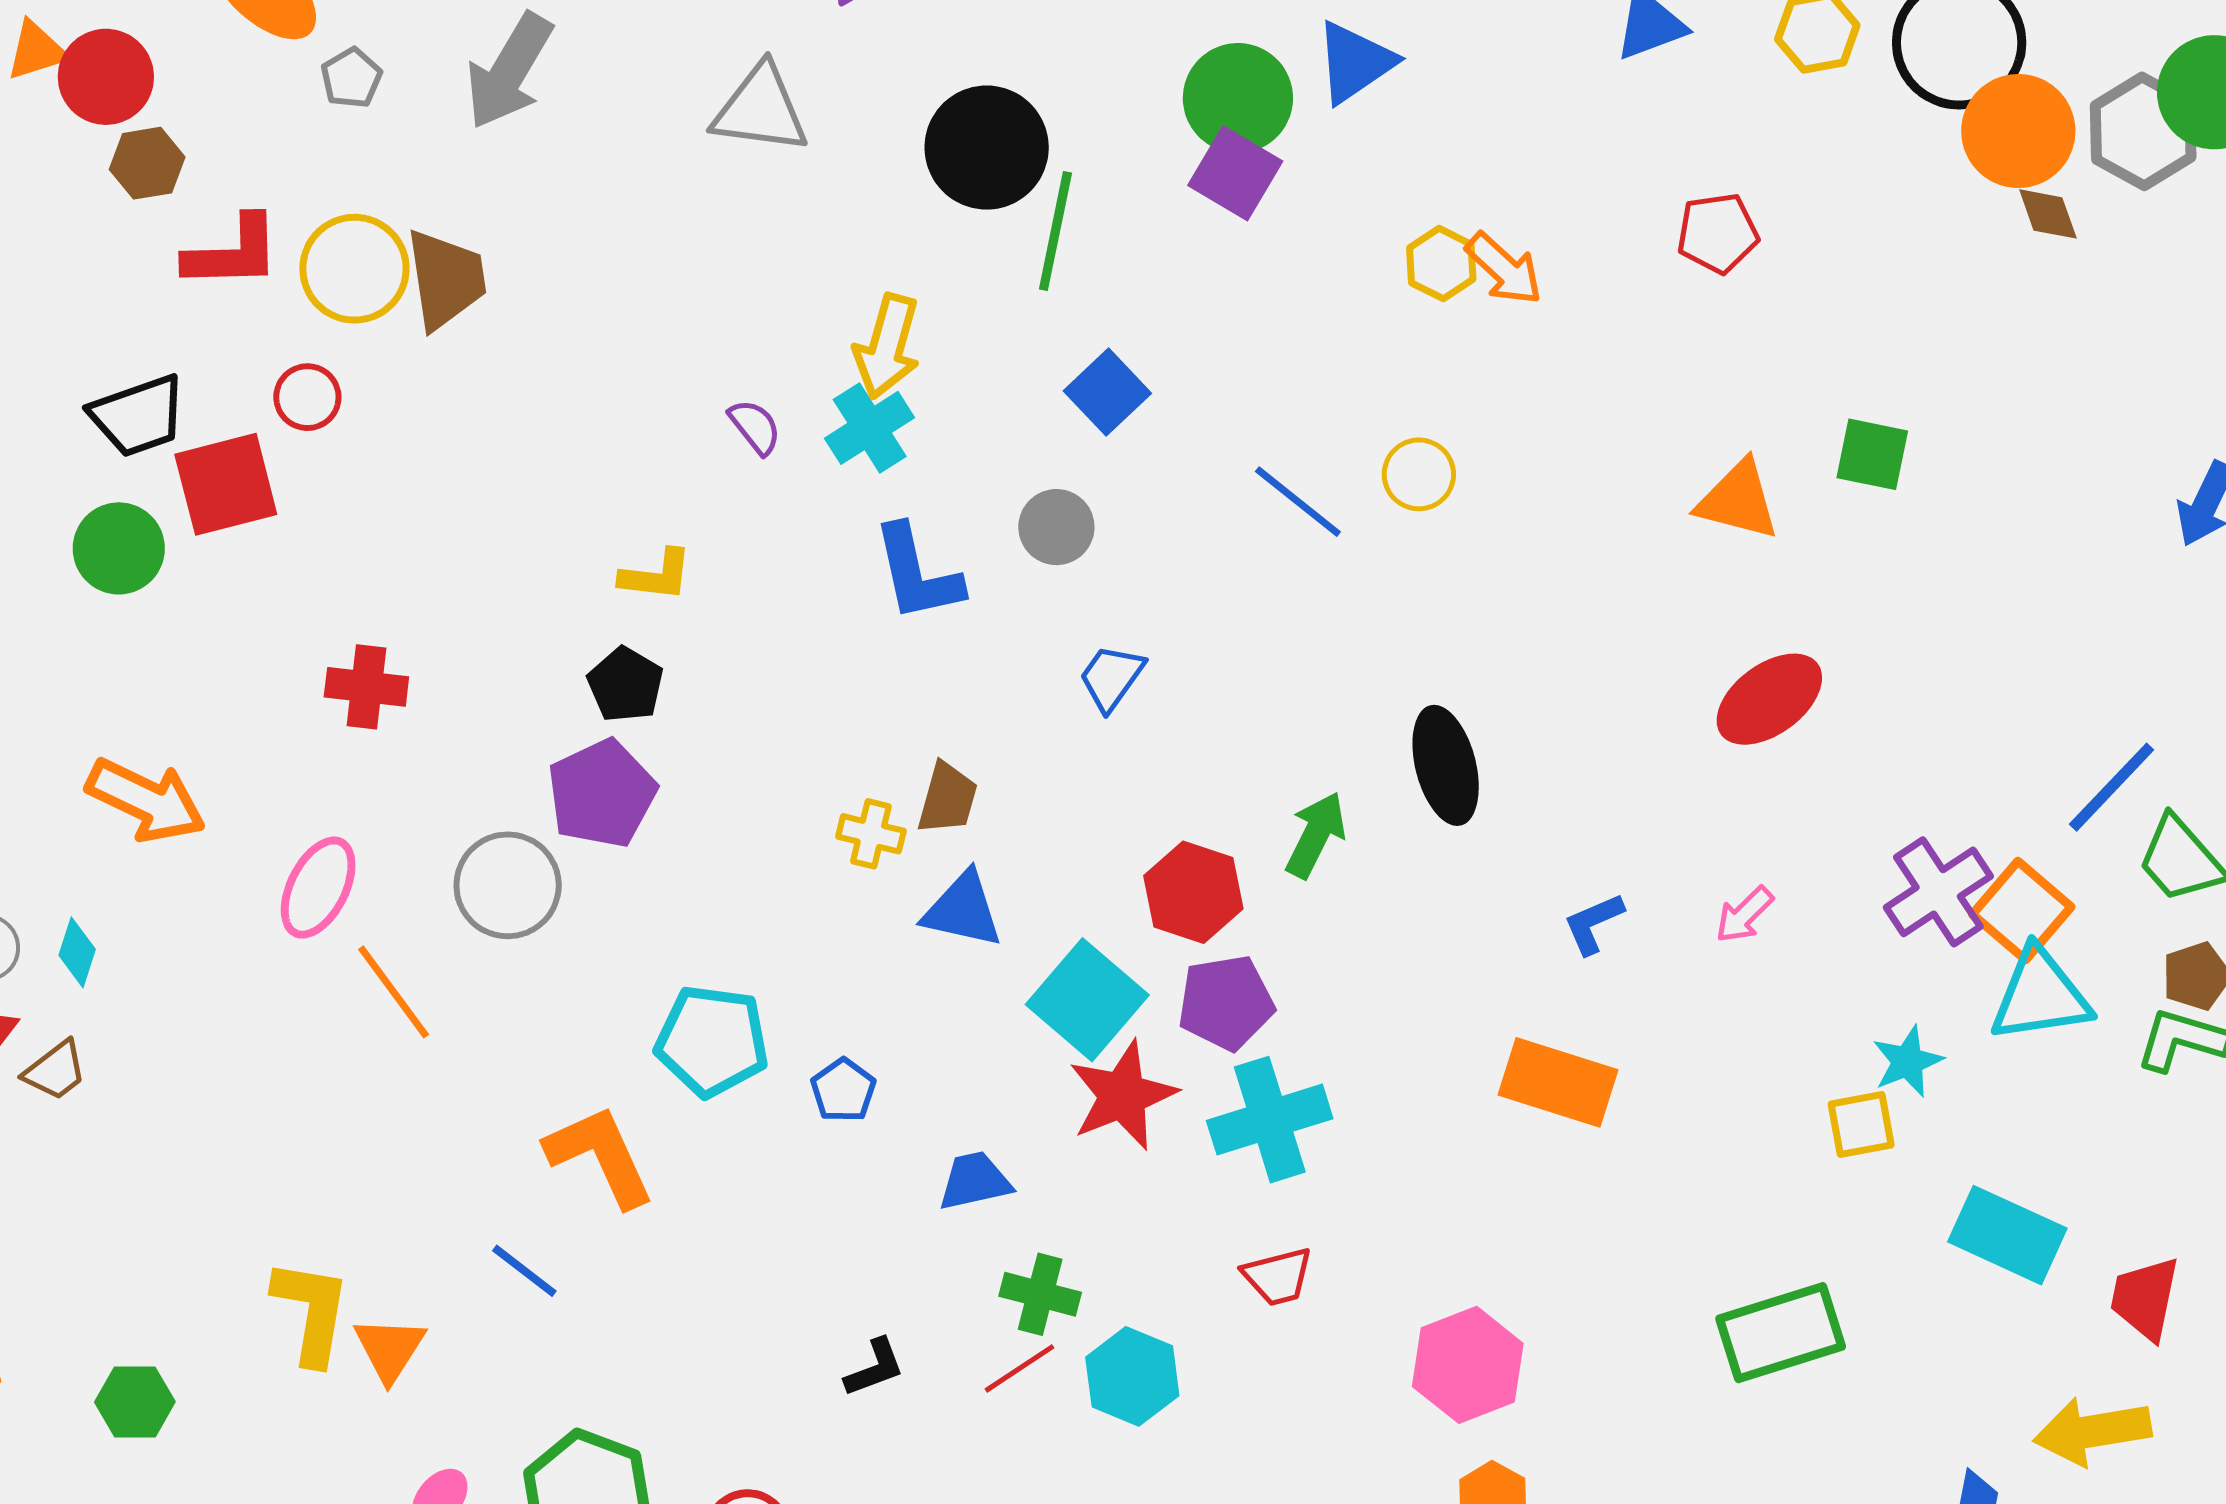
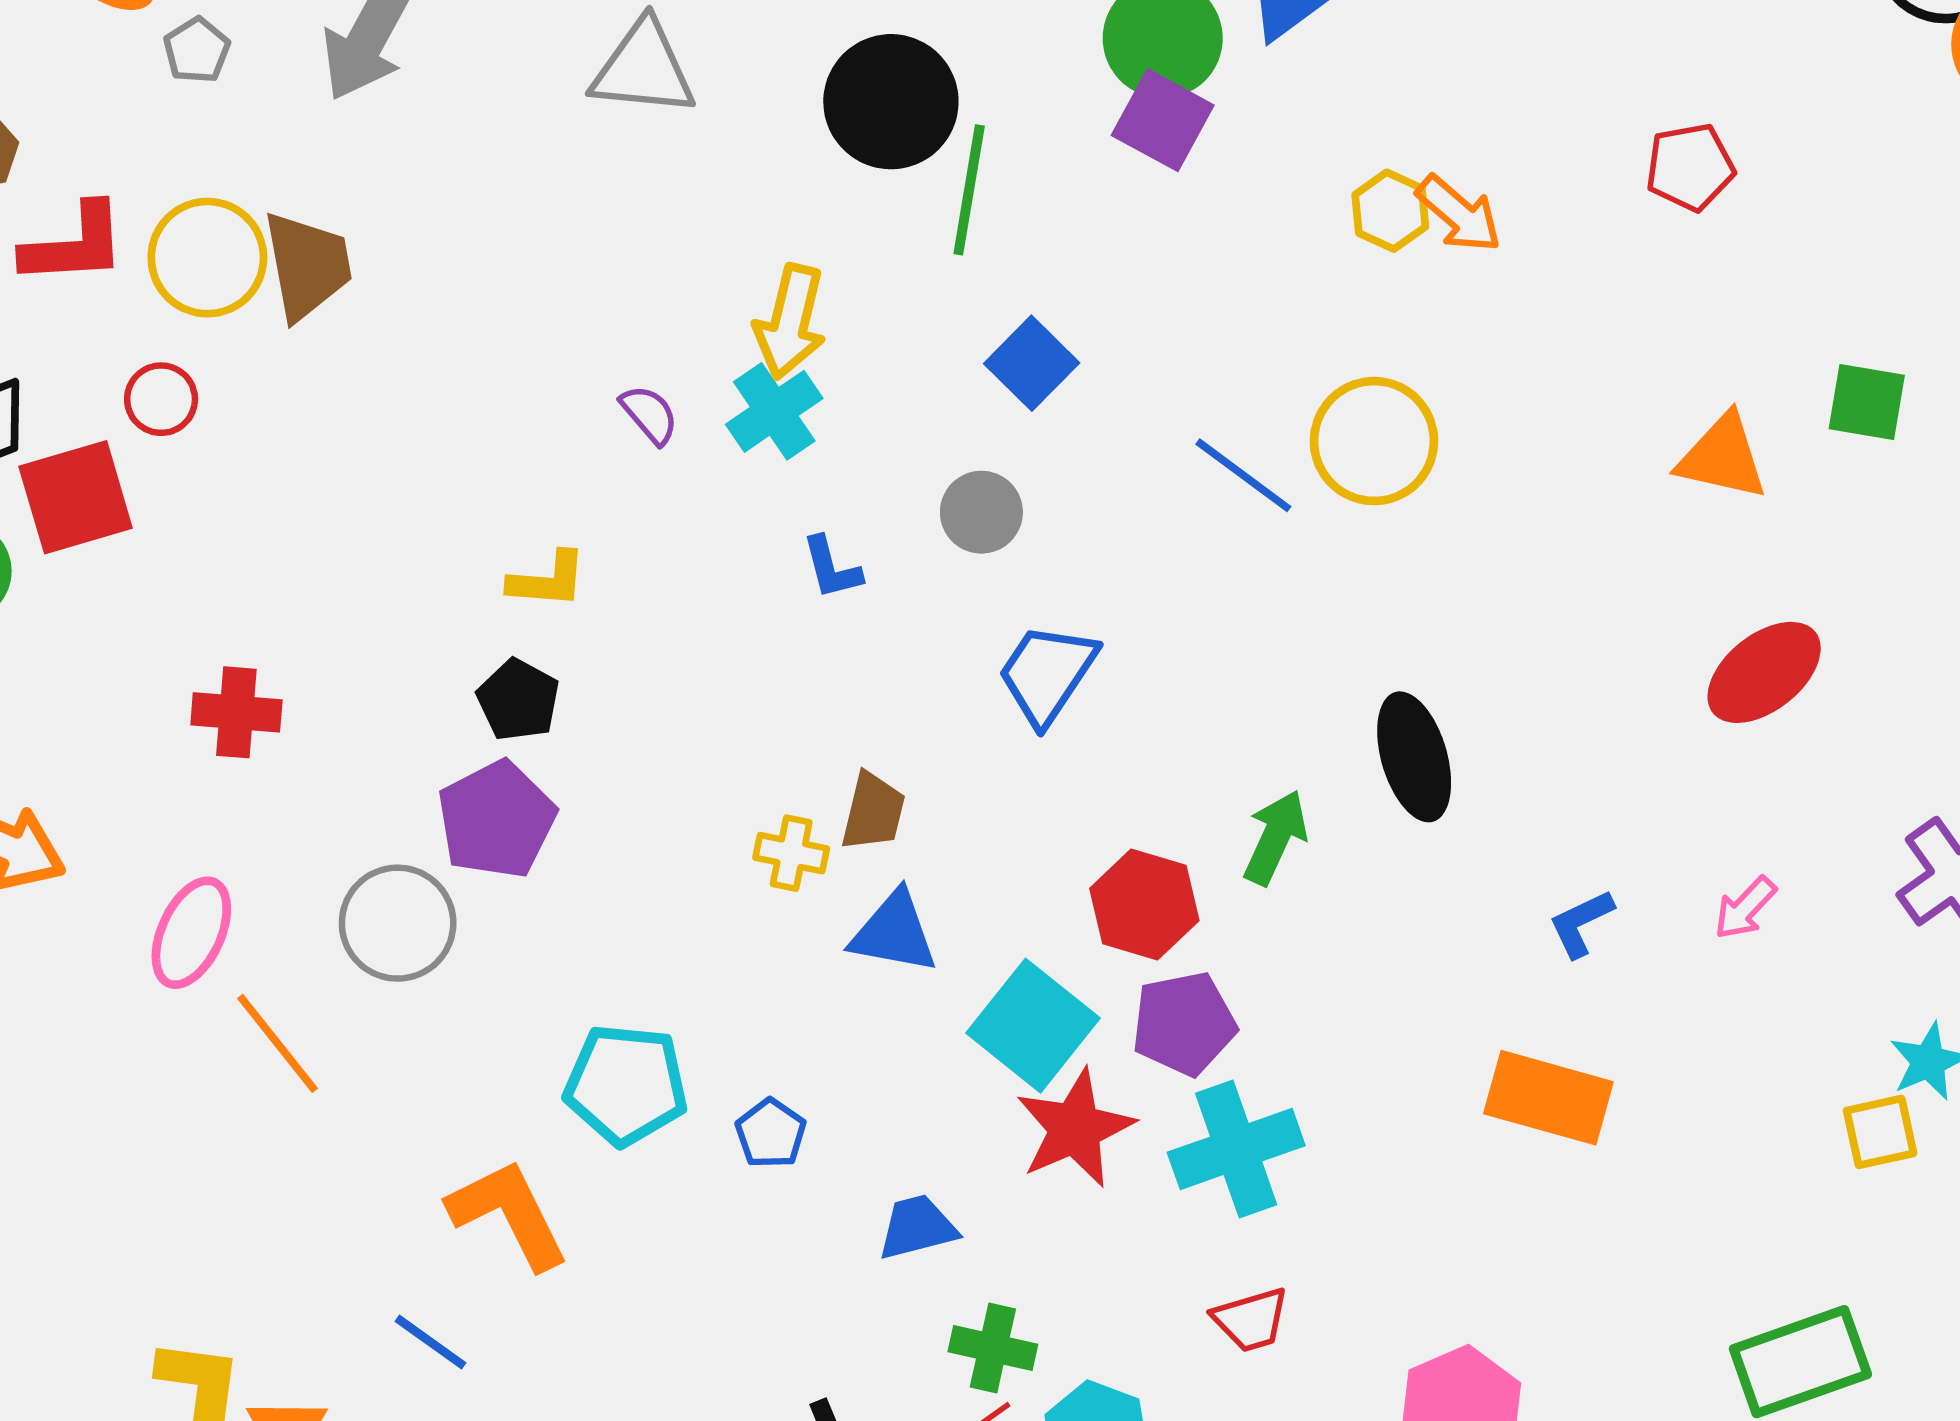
yellow circle: (1419, 474) -> (1374, 441), size x1.6
blue L-shape: (917, 573) -> (832, 568), size x0.6
blue trapezoid: (1112, 677) -> (1047, 674), size x1.4

